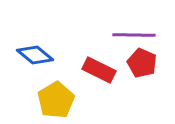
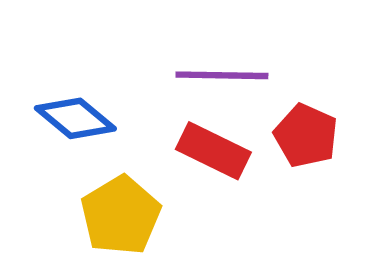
purple line: (134, 35) -> (222, 75), moved

